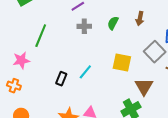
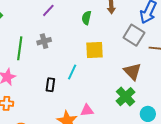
gray cross: (84, 26) -> (44, 41), moved
yellow square: (122, 63) -> (95, 50), moved

